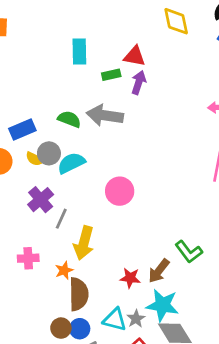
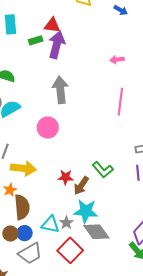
purple arrow: (139, 82) -> (57, 45), size x1.5
gray arrow: (105, 115) -> (60, 90), moved, turned 80
yellow arrow: (84, 243) -> (23, 168), turned -95
red star: (130, 278) -> (66, 177), moved

